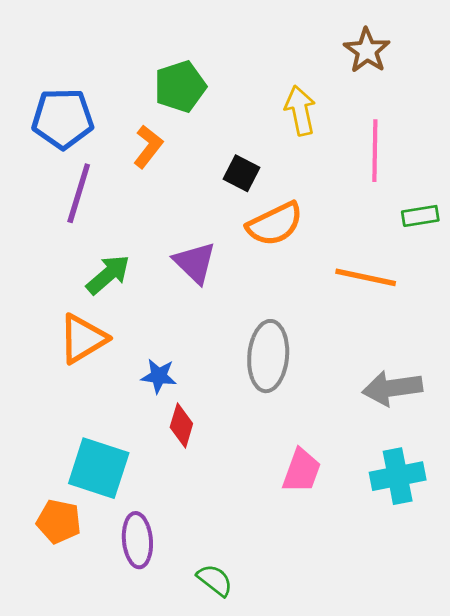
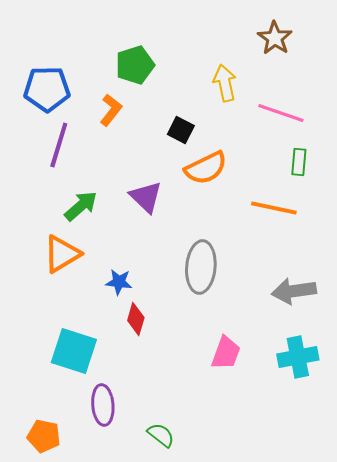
pink line: (375, 151) -> (281, 113), turned -72
green rectangle: (420, 216) -> (299, 162), moved, turned -76
orange pentagon: (59, 521) -> (44, 436), moved

